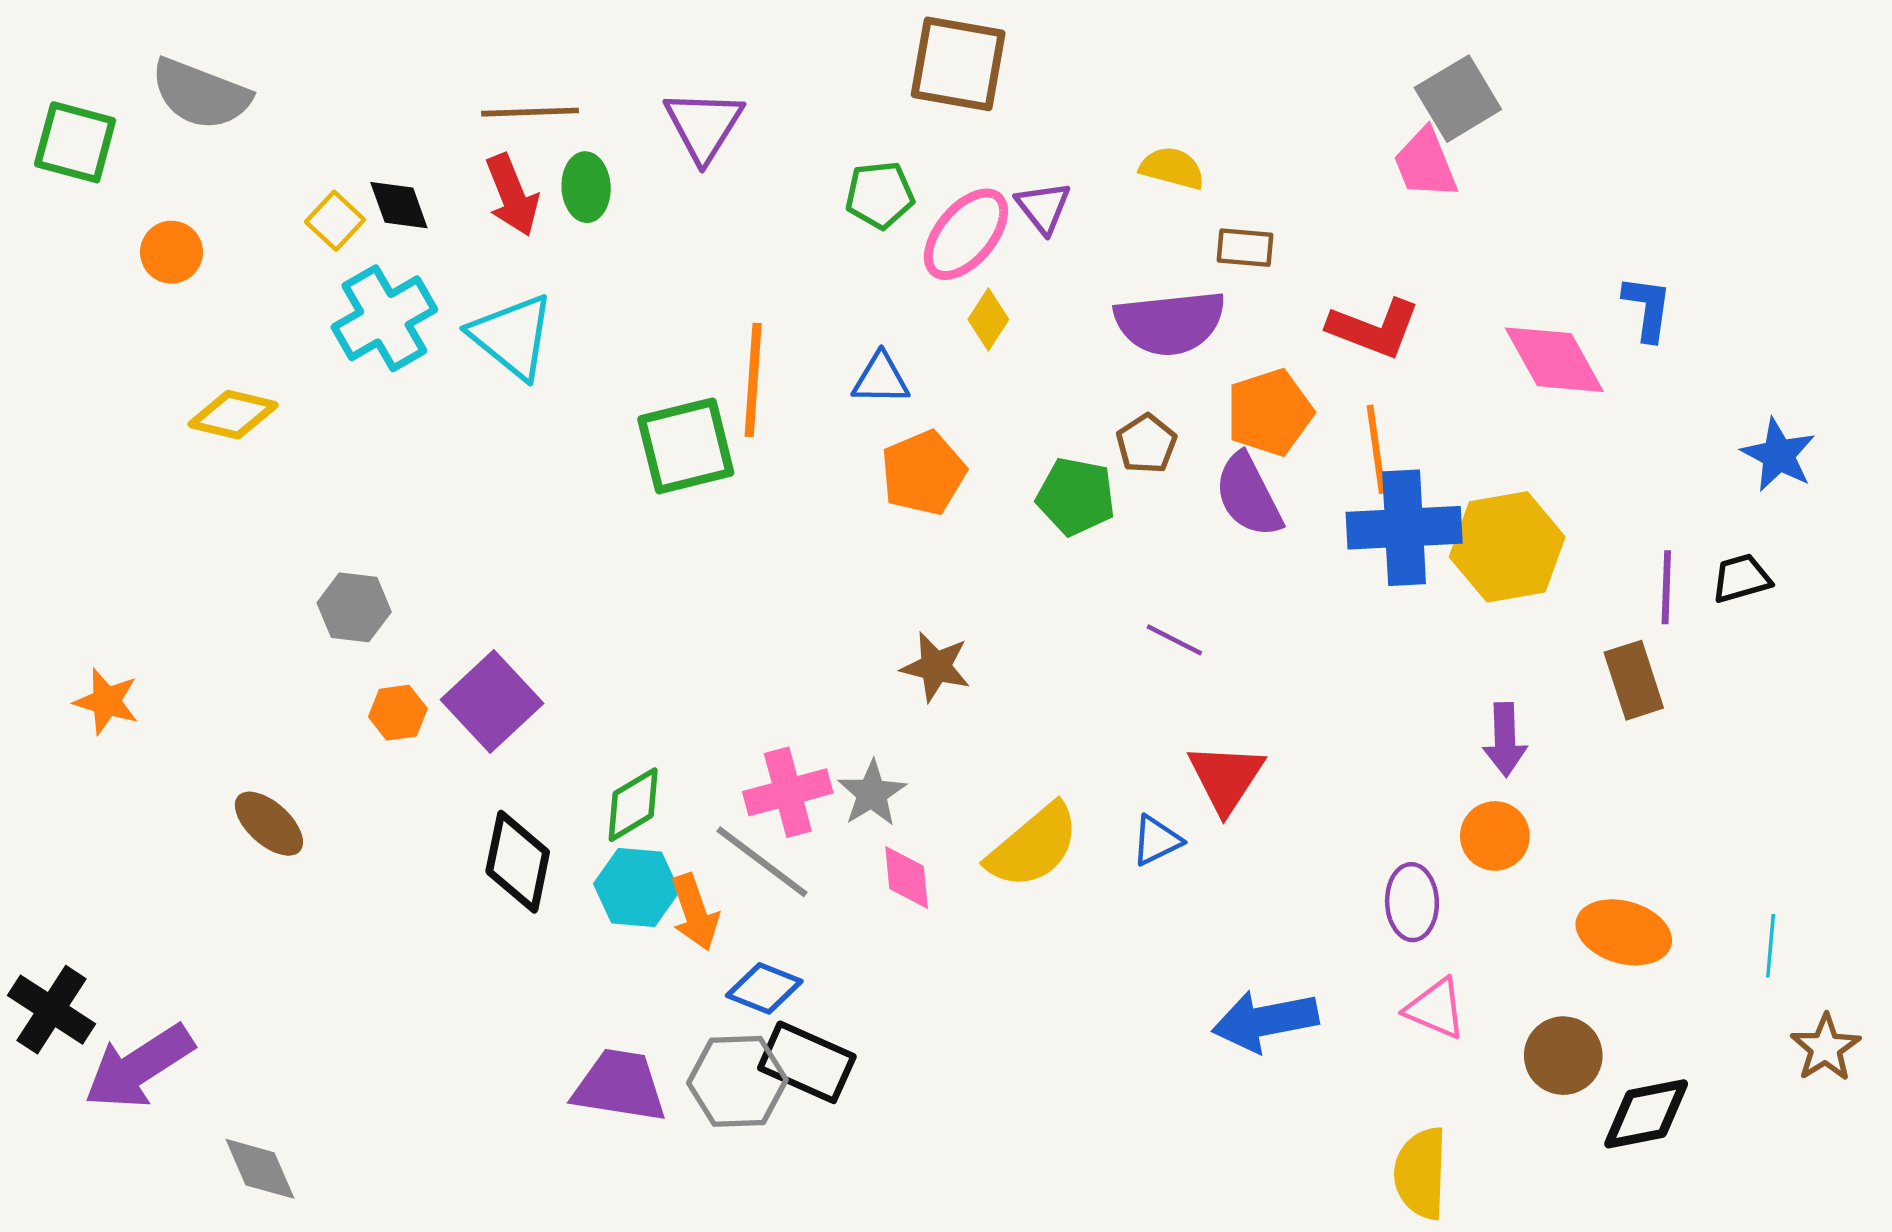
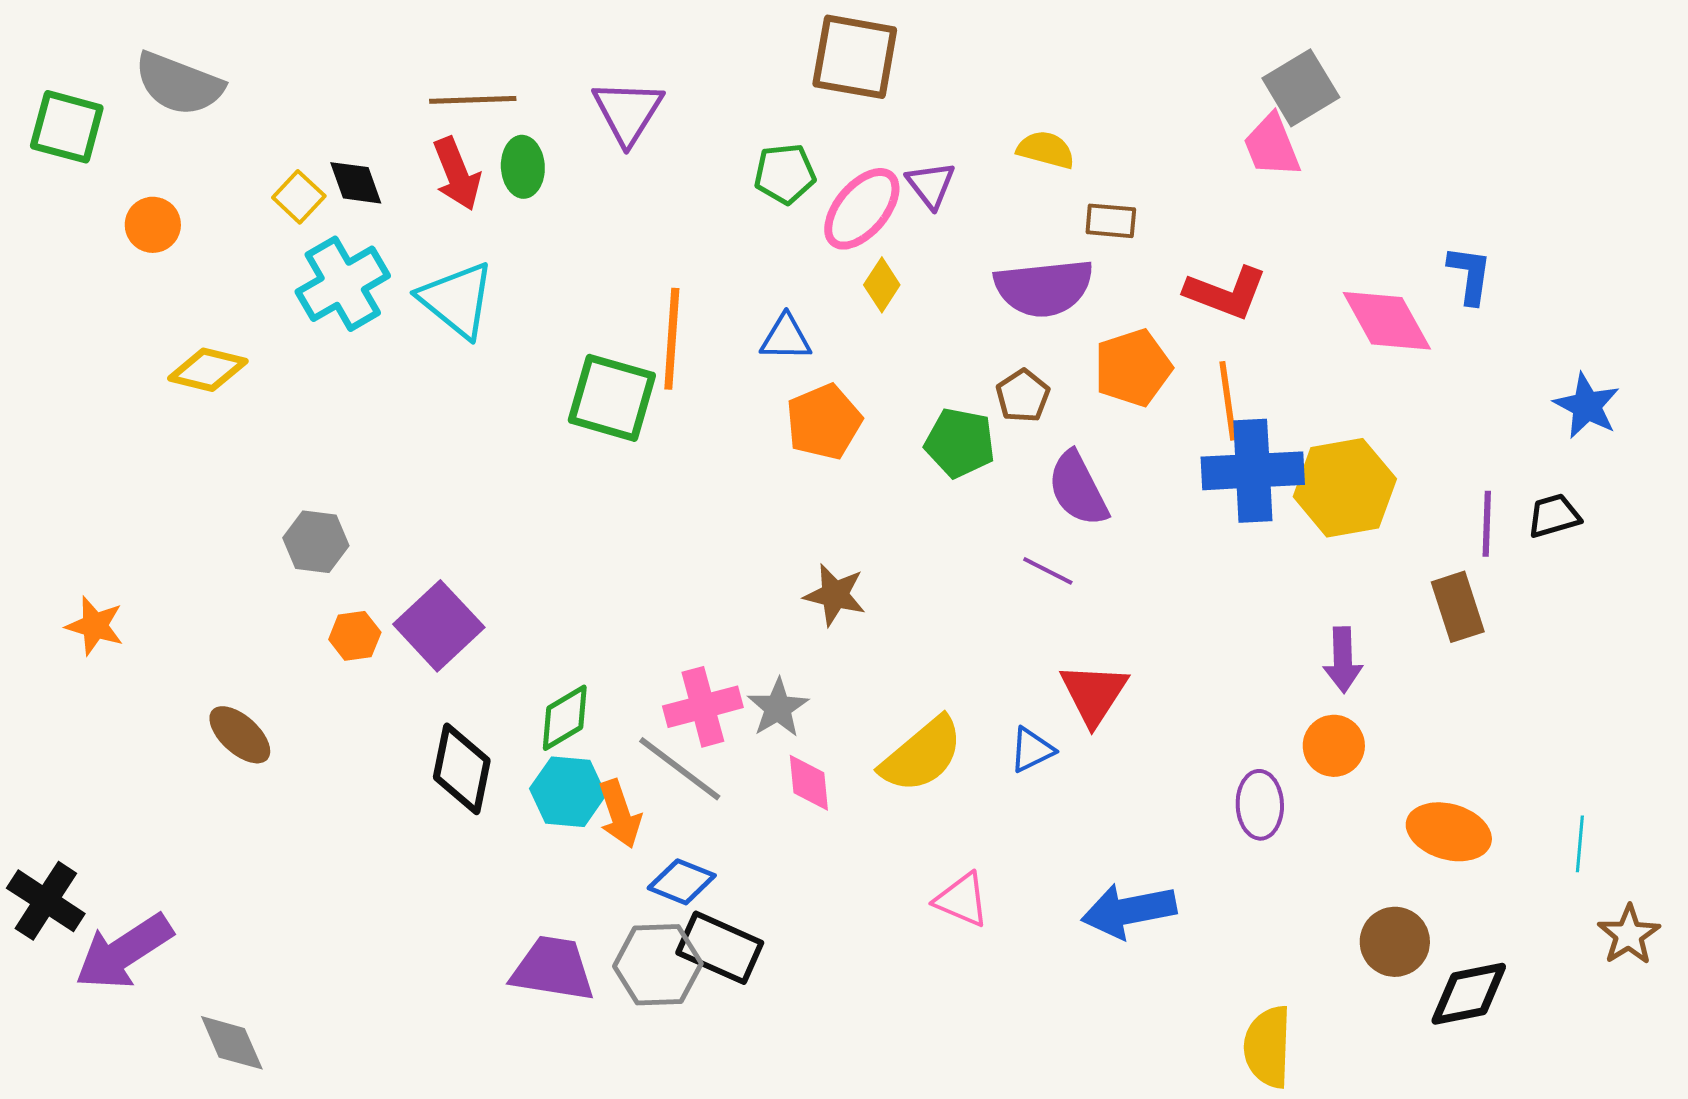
green square: (686, 446) -> (612, 398), turned 30
purple semicircle: (1248, 495) -> (1078, 489), moved
pink triangle: (1435, 1009) -> (962, 900), moved

